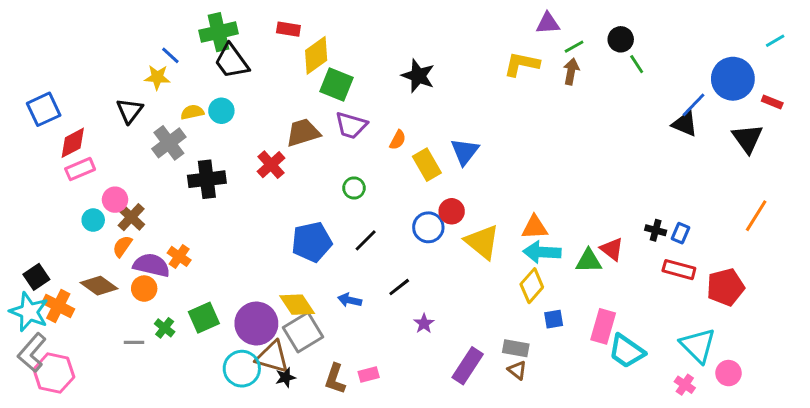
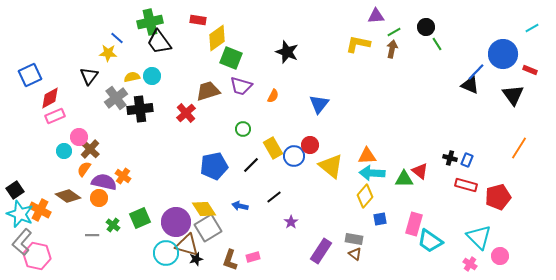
yellow rectangle: (427, 165) -> (273, 148), moved
black cross: (207, 179) -> (140, 109), moved
black square: (36, 277) -> (15, 190), moved

